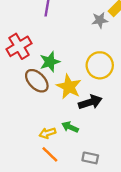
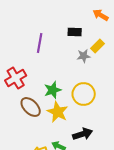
green star: (50, 62) -> (53, 90), moved
black arrow: (90, 102) -> (83, 134), moved

